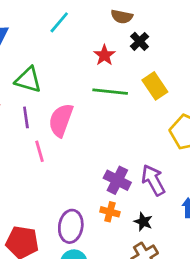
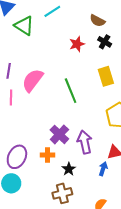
black cross: (140, 41) -> (105, 42), turned -32
green triangle: (28, 80) -> (24, 26), moved
green line: (110, 92) -> (71, 91), moved, turned 45
orange cross: (110, 212) -> (47, 155), turned -32

